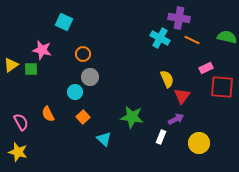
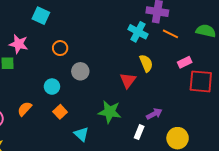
gray circle: (90, 77) -> (80, 71), moved
yellow semicircle: (167, 79) -> (146, 63), moved
red triangle: (182, 96) -> (128, 80), moved
orange semicircle: (48, 114) -> (25, 109), turned 70

